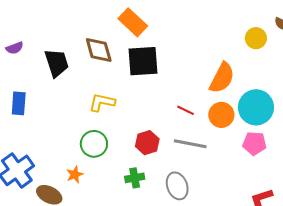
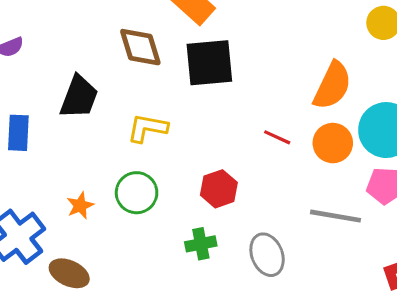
black trapezoid: (57, 63) -> (79, 97), moved, turned 40
gray line: (190, 144) -> (336, 216), moved
orange star: (75, 175) -> (80, 206), moved

